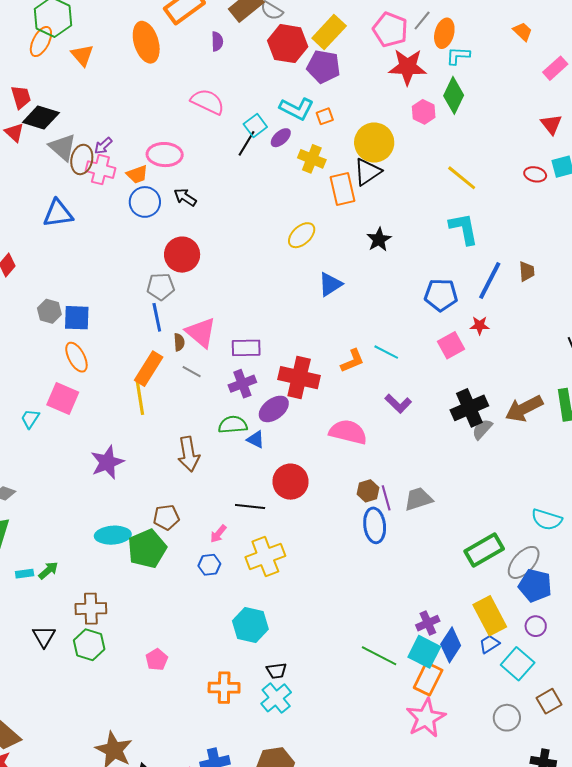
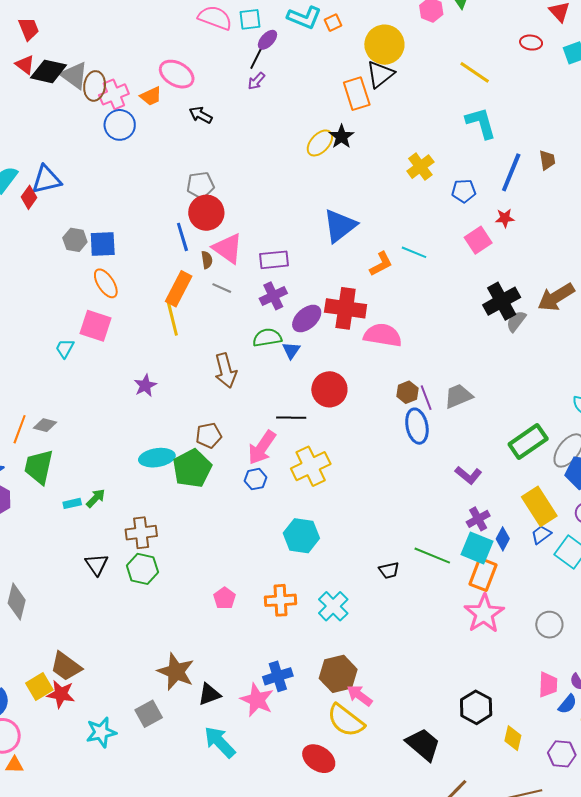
black diamond: (41, 117) -> (49, 71), moved
cyan square: (255, 125) -> (250, 19), moved, turned 35
purple ellipse: (281, 138) -> (267, 40), moved
purple arrow: (103, 146) -> (256, 81), moved
pink ellipse: (165, 155) -> (177, 74), turned 32
yellow cross: (312, 159) -> (420, 167), moved, turned 36
pink cross: (100, 170) -> (114, 94), turned -32
red ellipse: (535, 174) -> (531, 43), moved
blue circle: (145, 202) -> (120, 125), moved
blue triangle: (58, 213) -> (46, 180), moved
black star: (379, 239) -> (341, 137), moved
red circle: (182, 255) -> (206, 213), moved
blue triangle: (330, 284) -> (340, 226), moved, size x1.4
gray pentagon: (161, 287) -> (200, 185), moved
blue pentagon: (441, 295) -> (464, 191), size x0.7
red cross: (299, 378) -> (346, 308), moved
purple L-shape: (398, 404) -> (468, 475), moved
blue triangle: (256, 440) -> (291, 350), turned 42
purple star: (107, 462) -> (145, 386), size x0.7
pink arrow: (218, 534) -> (262, 447), size x1.8
blue diamond: (451, 645) -> (503, 539), size x0.7
pink pentagon: (157, 660) -> (225, 598), moved
black trapezoid: (276, 671) -> (389, 570), moved
gray circle: (507, 718) -> (549, 625), moved

